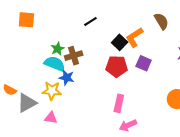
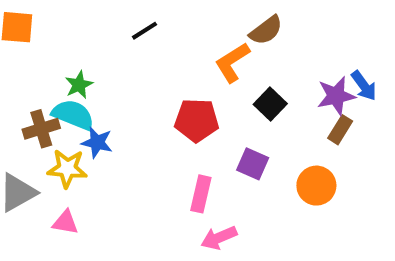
brown semicircle: (161, 21) -> (266, 30), moved, turned 84
black square: (120, 42) -> (270, 104), moved
brown cross: (74, 56) -> (41, 129), moved
purple square: (144, 63) -> (253, 164), moved

